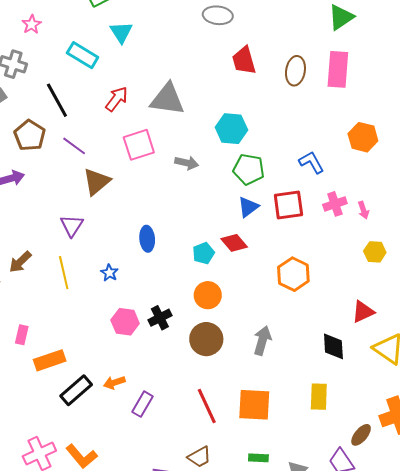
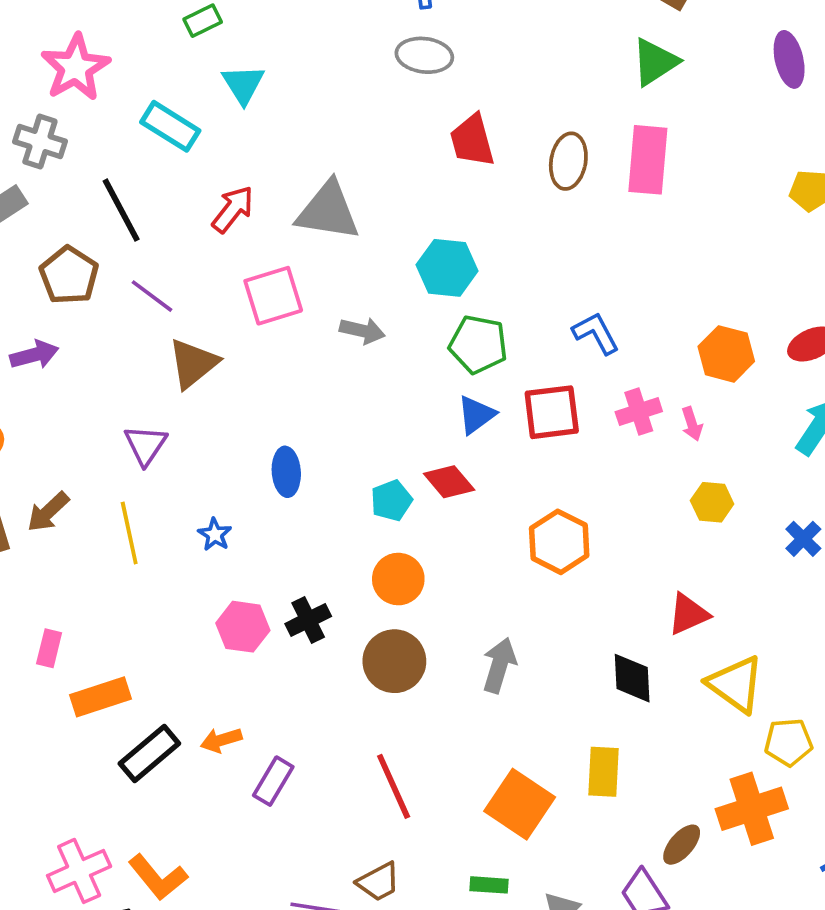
pink star: (32, 24) -> (76, 68), size x1.8
orange hexagon: (363, 137) -> (726, 354), moved
orange square: (254, 405) -> (520, 804), moved, turned 30

